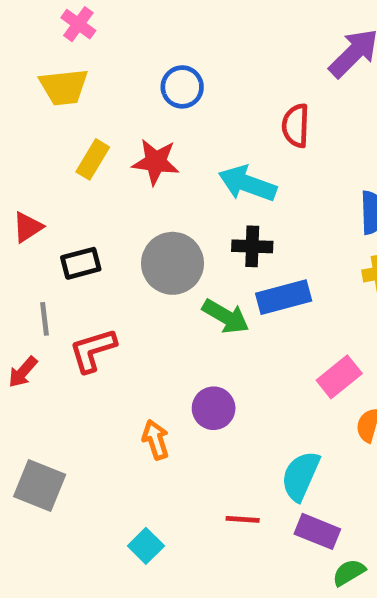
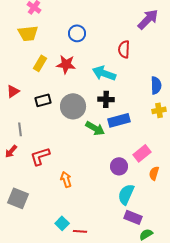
black rectangle: (81, 263) -> (43, 100), moved
red L-shape: (93, 350) -> (40, 156), moved
purple circle: (214, 408) -> (119, 166), moved
red line: (243, 519) -> (80, 231), moved

